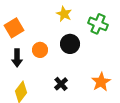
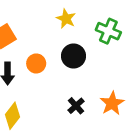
black cross: (61, 84) -> (76, 106), moved

